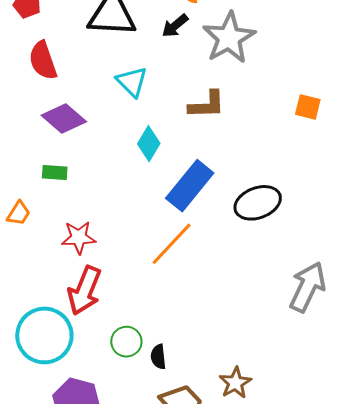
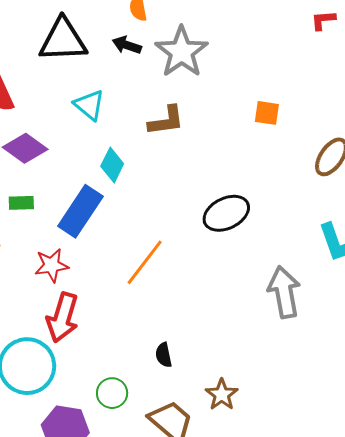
black arrow: (175, 26) -> (127, 45), turned 64
blue rectangle: (190, 186) -> (80, 211), moved
gray arrow: (308, 287) -> (284, 292), turned -30
green circle: (126, 342) -> (112, 393), moved
black semicircle: (158, 357) -> (164, 355), moved

